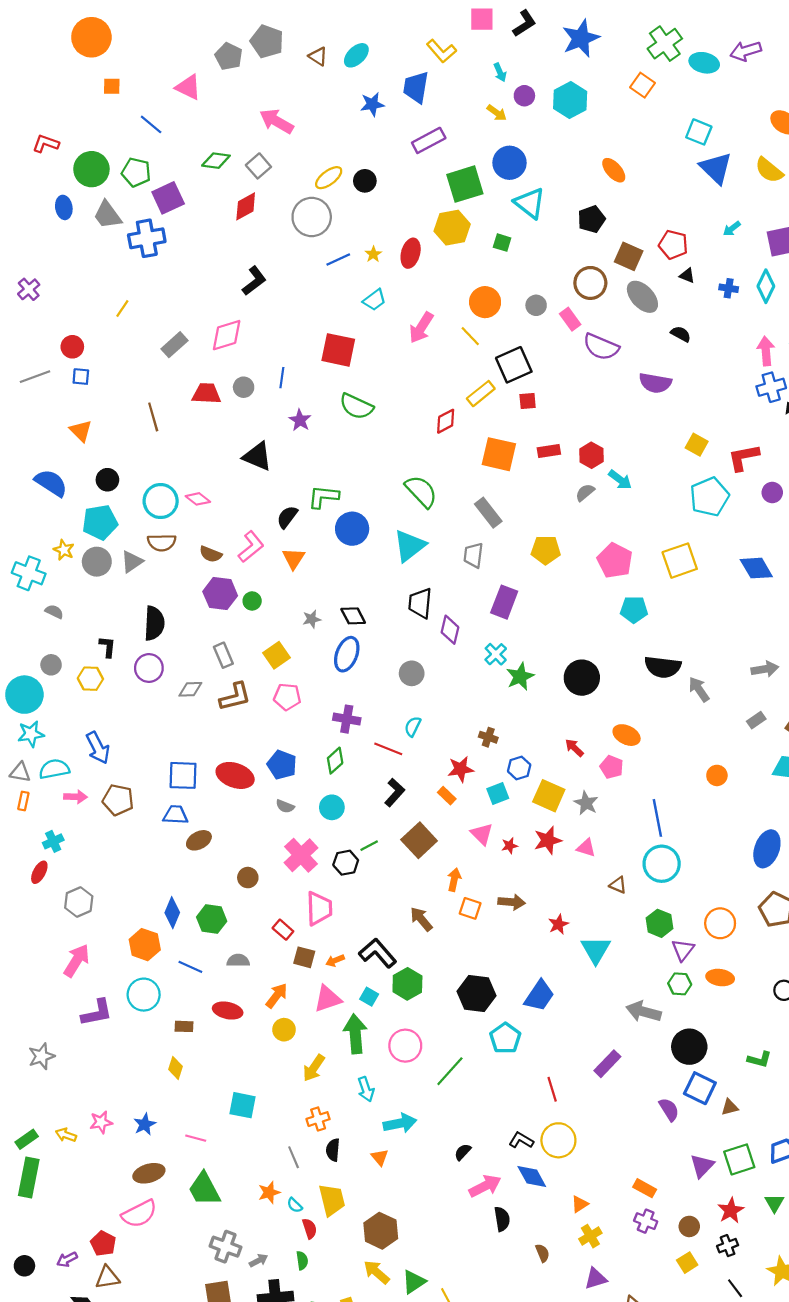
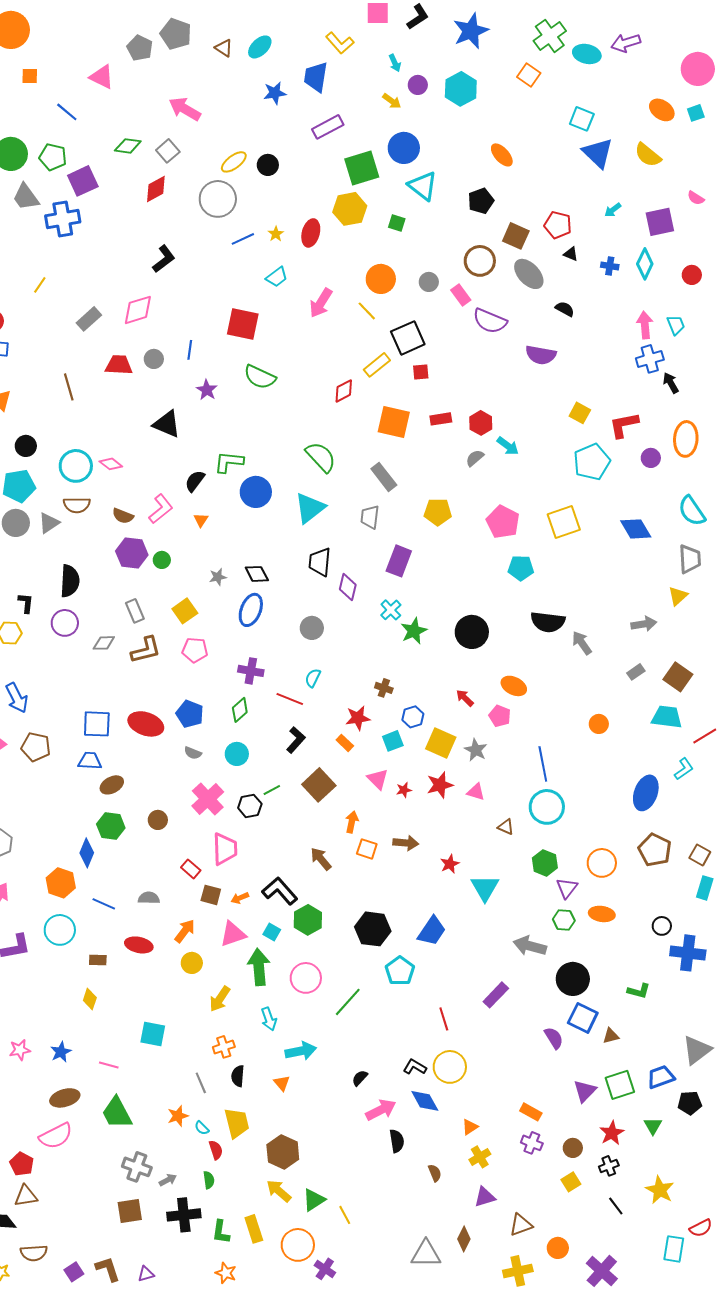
orange triangle: (294, 558) -> (201, 520), size x0.7
green hexagon: (212, 919) -> (111, 826), moved

